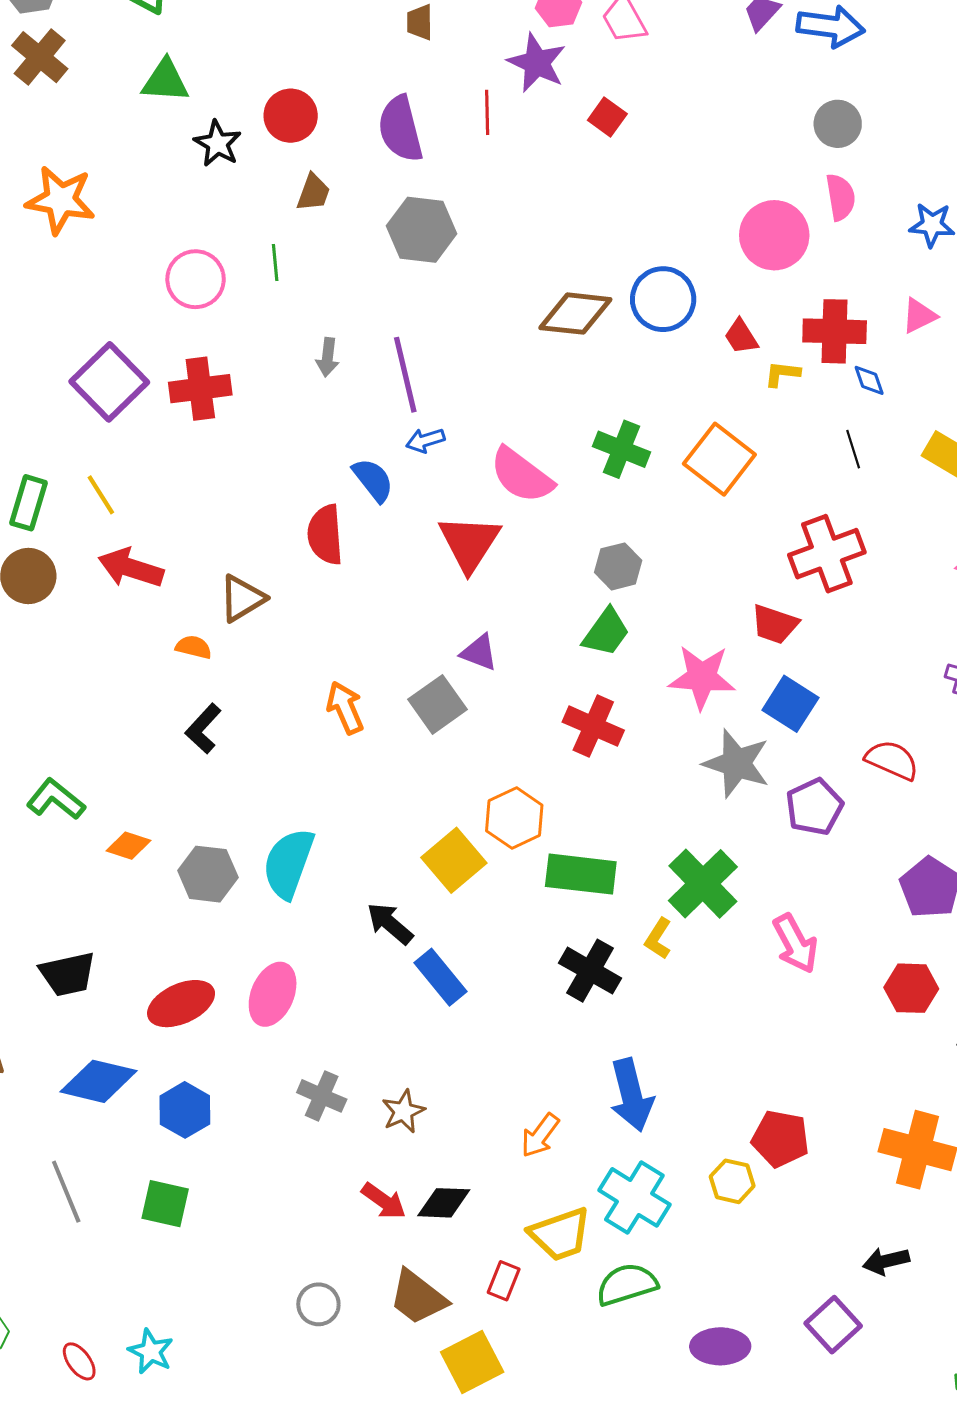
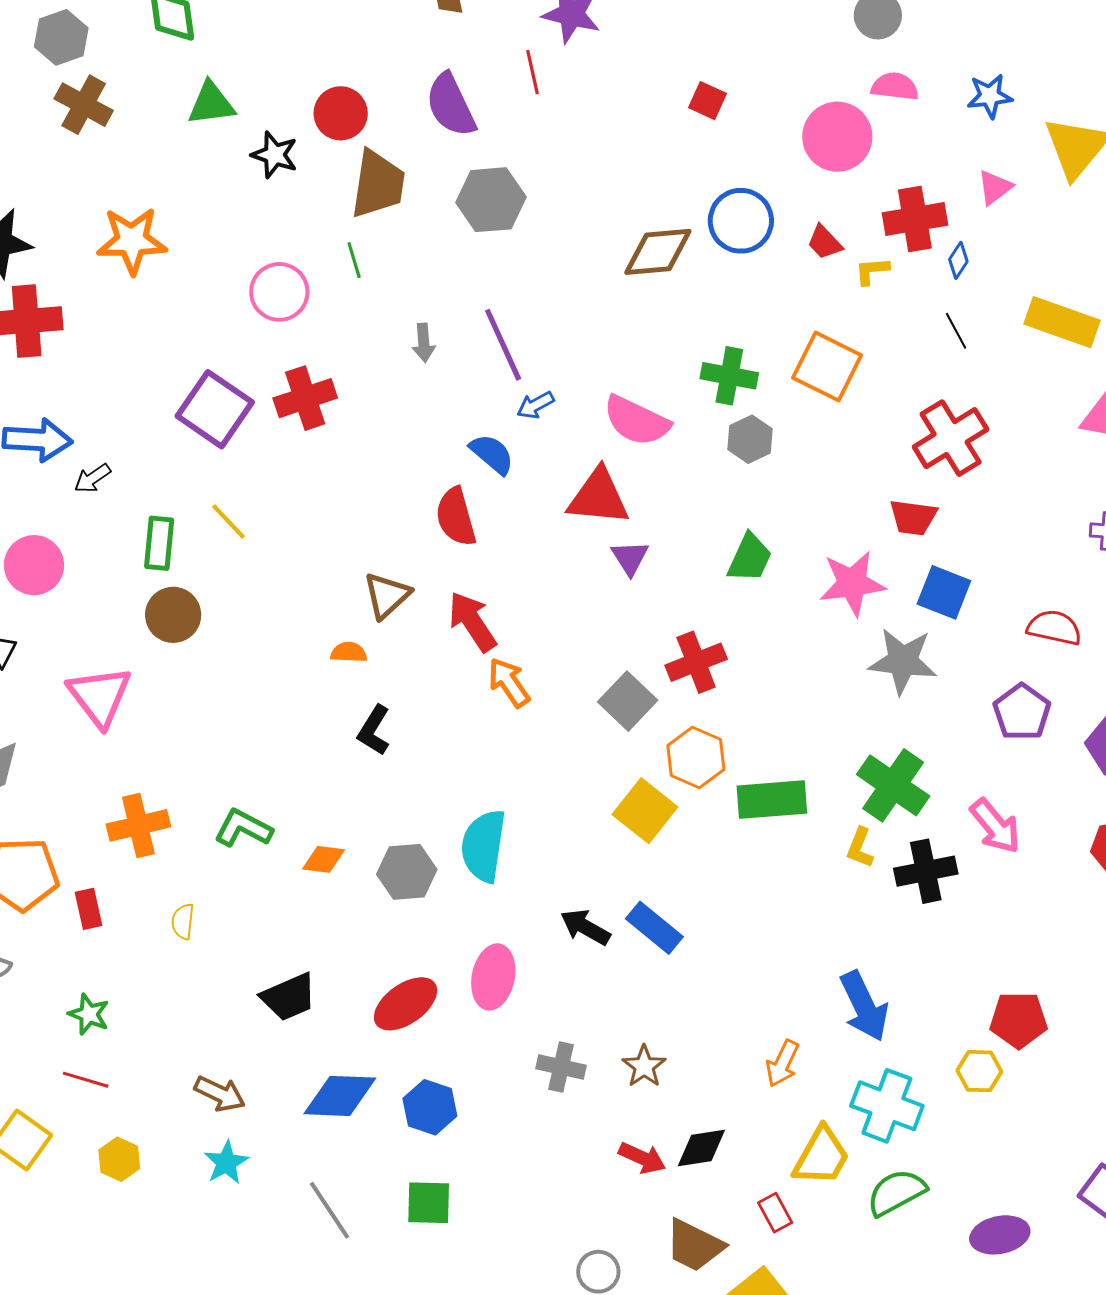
red square: (607, 117) -> (708, 101), moved
brown trapezoid: (313, 192) -> (378, 184), size x1.8
pink semicircle: (841, 197) -> (895, 87), turned -63
blue diamond: (869, 380) -> (958, 260), turned 63
red triangle: (469, 543) -> (599, 497), turned -46
gray hexagon: (618, 566) -> (750, 439), moved
red arrow: (131, 568) -> (472, 622), moved, turned 50
purple triangle: (479, 653) -> (630, 558), moved, turned 48
gray square: (438, 704) -> (628, 701), moved
red cross: (593, 726) -> (696, 662), moved, turned -34
purple pentagon: (814, 807) -> (1022, 712), moved
black arrow: (390, 924) -> (585, 927), moved
black cross: (590, 971) -> (926, 871), moved, turned -30
yellow trapezoid: (560, 1234) -> (821, 1156), turned -30
red rectangle: (504, 1281) -> (775, 1213), turned -39

